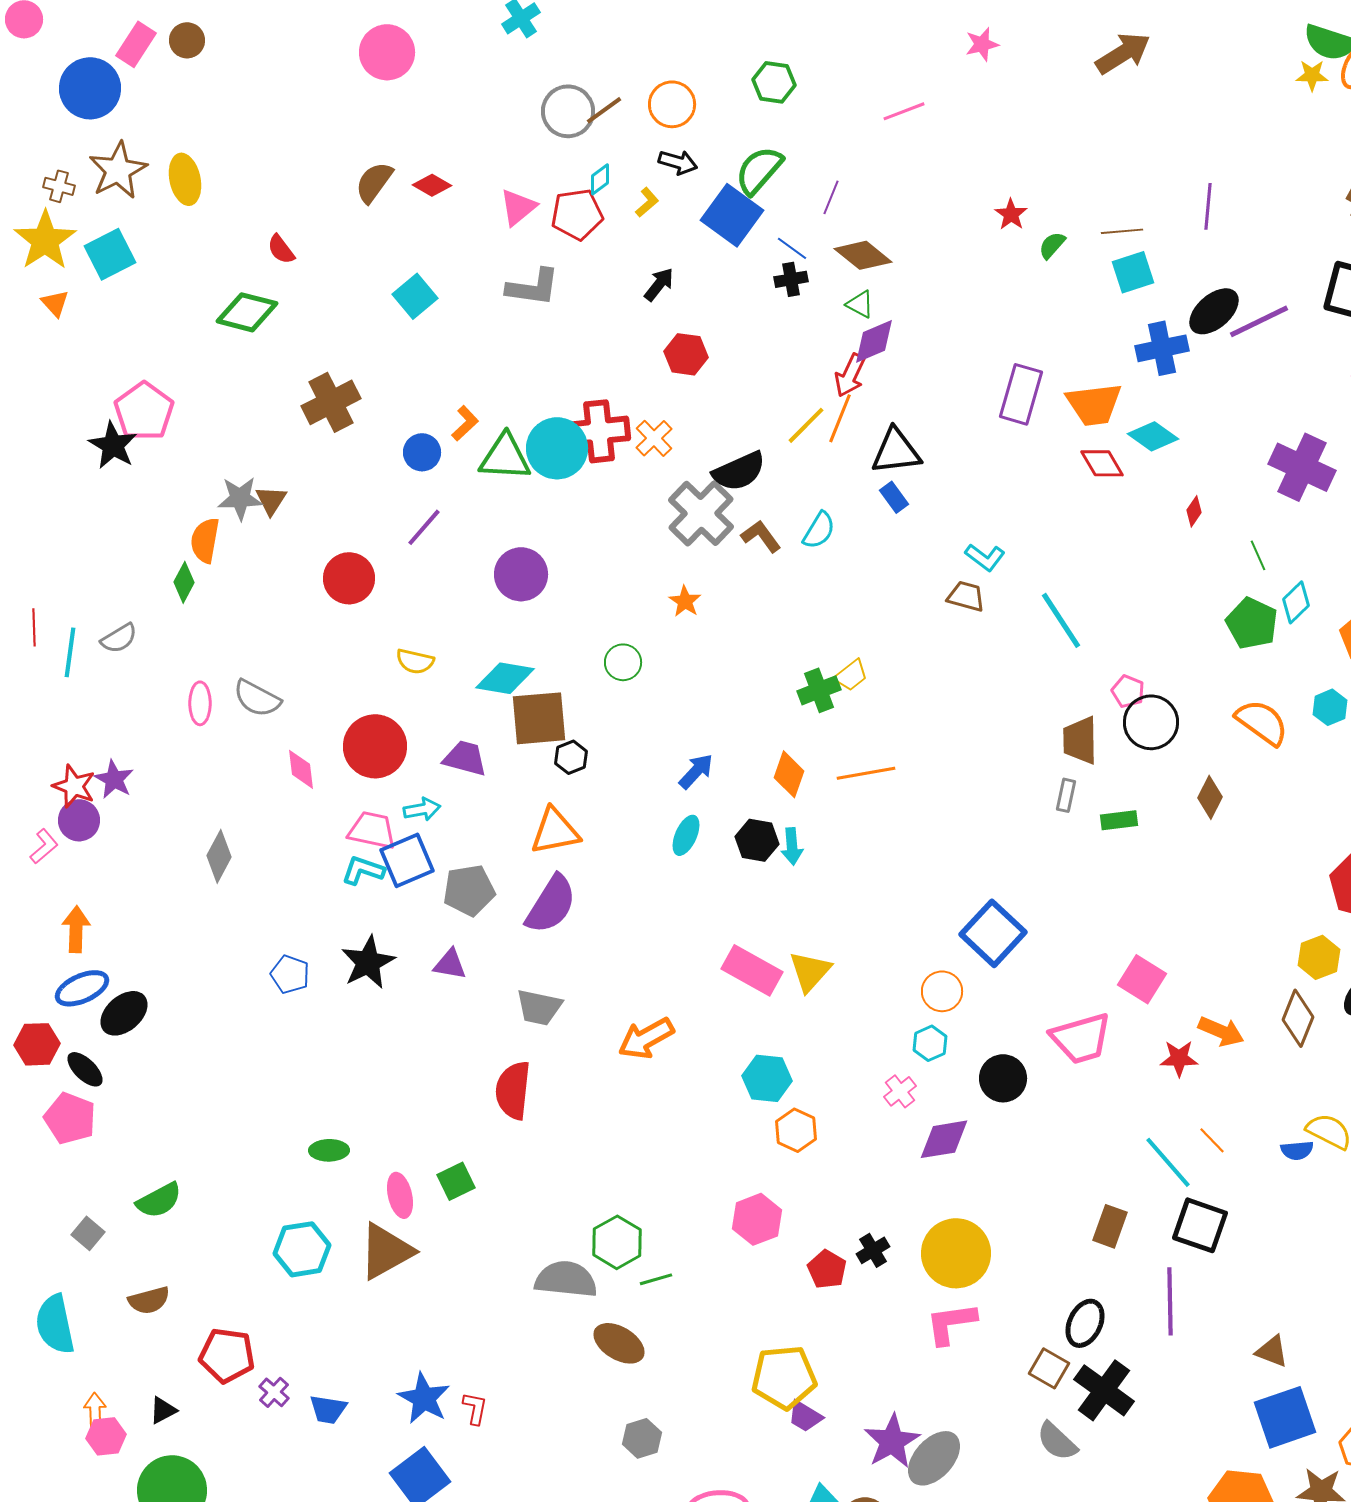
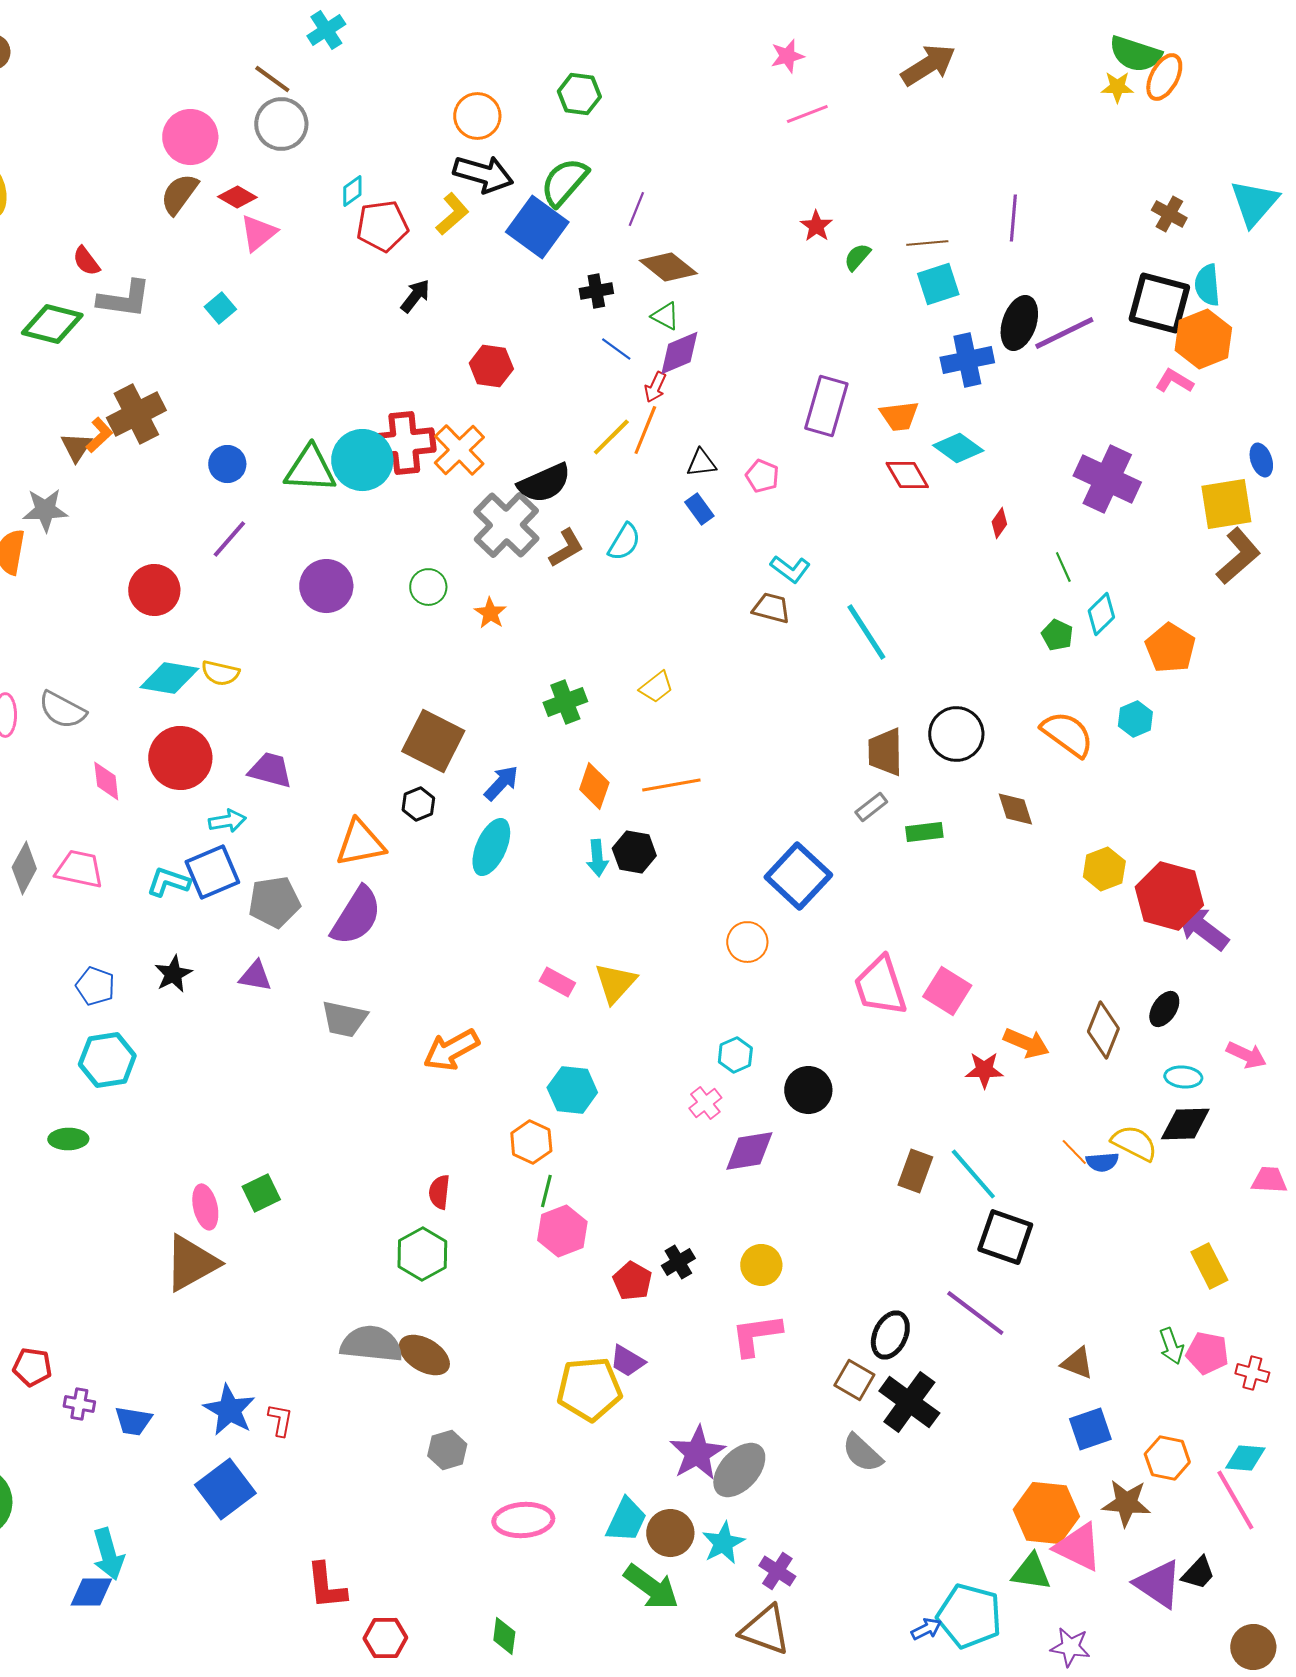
pink circle: (387, 52) -> (190, 137), moved
brown line: (604, 110) -> (272, 79), moved, turned 72
gray circle: (568, 111) -> (281, 124), moved
pink line: (904, 111) -> (807, 114), moved
black arrow: (678, 162) -> (483, 174), size x1.5
cyan diamond: (600, 179) -> (352, 191), moved
yellow L-shape: (647, 202) -> (452, 214), size x1.4
pink triangle: (518, 207) -> (258, 233), moved
blue line: (792, 248) -> (616, 349), moved
black arrow: (659, 284) -> (415, 296), moved
gray L-shape: (533, 287) -> (124, 299), moved
cyan square: (415, 296) -> (220, 308), size x0.7
black ellipse: (1214, 311) -> (1019, 323), turned -30
red arrow: (850, 375) -> (655, 387), size x0.7
orange trapezoid: (1094, 404) -> (899, 416), size x0.7
orange L-shape: (465, 423) -> (99, 435), moved
orange cross: (654, 438) -> (459, 450), size x1.4
black triangle: (896, 451) -> (701, 463), size x0.6
brown triangle: (271, 500) -> (76, 447), moved
brown L-shape: (761, 536) -> (566, 548), turned 96
green pentagon: (1252, 623) -> (1057, 635), size x0.6
green circle: (623, 662) -> (428, 587), moved
cyan diamond: (505, 678) -> (169, 678), moved
green cross: (819, 690) -> (565, 702), moved
pink pentagon: (1128, 691) -> (762, 476), moved
brown square: (539, 718) -> (433, 741), moved, turned 32
black hexagon: (571, 757) -> (418, 804), moved
gray rectangle: (1066, 795) -> (871, 807), turned 40
brown diamond: (1210, 797) -> (1015, 809), turned -45
pink trapezoid: (372, 830) -> (79, 869), moved
cyan ellipse: (686, 835) -> (491, 847), size x1.4
black hexagon: (757, 840) -> (634, 852), moved
blue square: (993, 933) -> (798, 876), moved
yellow hexagon: (1319, 957) -> (1104, 869), moved
black star: (368, 962) -> (173, 974), size x0.7
pink rectangle: (752, 970) -> (557, 982), size x0.6
orange circle: (942, 991) -> (747, 942), moved
pink trapezoid: (1081, 1038) -> (880, 986), moved, turned 88
red semicircle: (513, 1090) -> (439, 1192), moved, size x0.6
orange hexagon: (796, 1130) -> (531, 1142), moved
orange line: (1212, 1140) -> (1074, 1152), moved
green ellipse: (329, 1150) -> (68, 1139), moved
brown rectangle: (1110, 1226) -> (915, 1171), moved
cyan hexagon: (302, 1249) -> (107, 1060), moved
yellow circle: (956, 1253) -> (761, 1265), size x0.6
gray semicircle: (566, 1279) -> (371, 1344), moved
green line: (656, 1279) -> (546, 1191), moved, turned -60
purple line: (1170, 1301) -> (975, 1313), turned -52
red pentagon: (227, 1355) -> (32, 1367), size x0.7
purple cross: (274, 1392) -> (79, 1404), turned -32
purple trapezoid: (805, 1416) -> (627, 1361), moved
blue square: (1285, 1417) -> (1090, 1429), size x0.7

